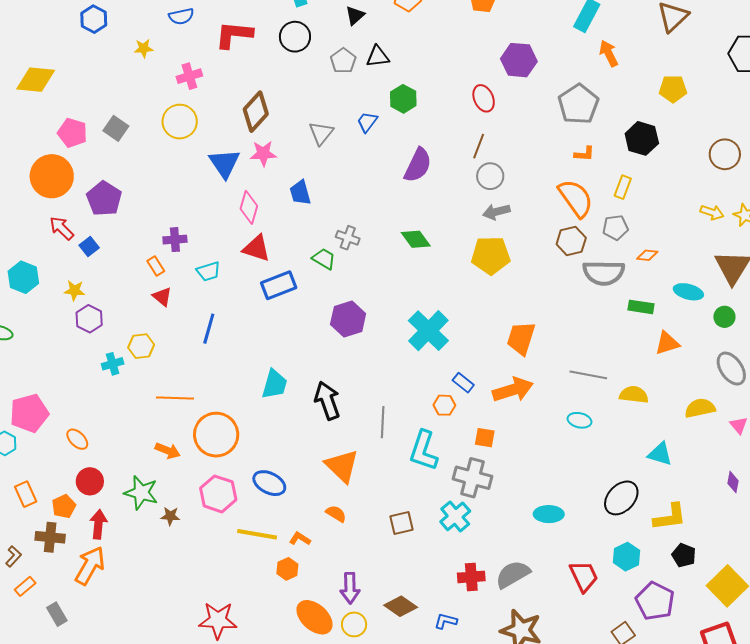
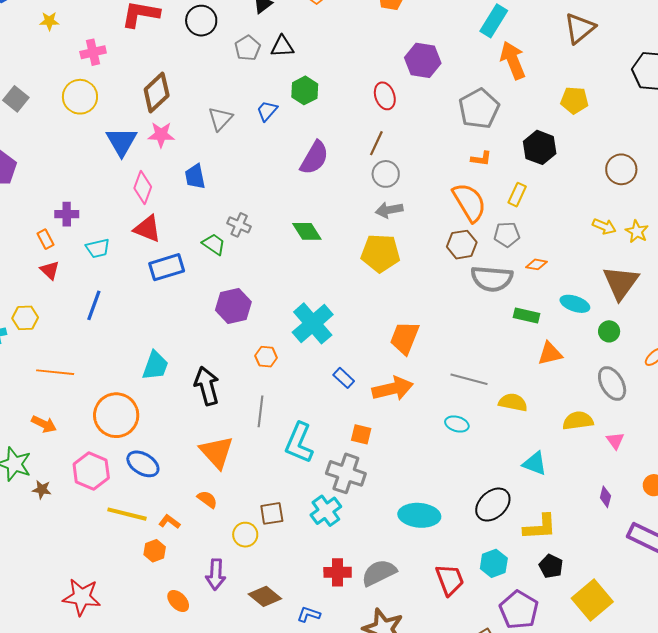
orange arrow: (609, 53) -> (513, 60), size x1.4
orange hexagon: (444, 405) -> (266, 357), moved
orange circle: (216, 435) -> (116, 415), moved
cyan ellipse: (549, 514) -> (419, 515), size x1.4
orange ellipse: (314, 617) -> (178, 601), size x0.6
yellow circle: (354, 624) -> (245, 535), moved

